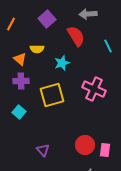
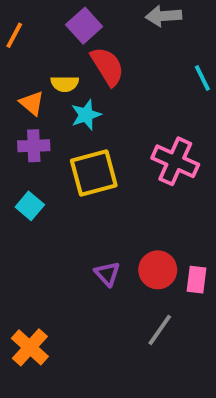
red semicircle: (76, 36) -> (107, 66), moved
cyan star: (62, 63) -> (86, 115), moved
purple triangle: (43, 150) -> (107, 274), moved

